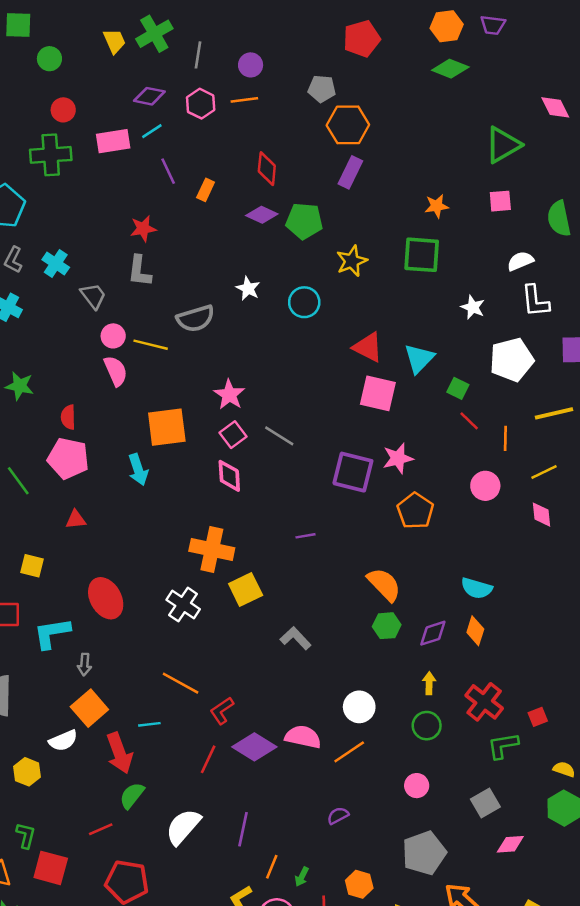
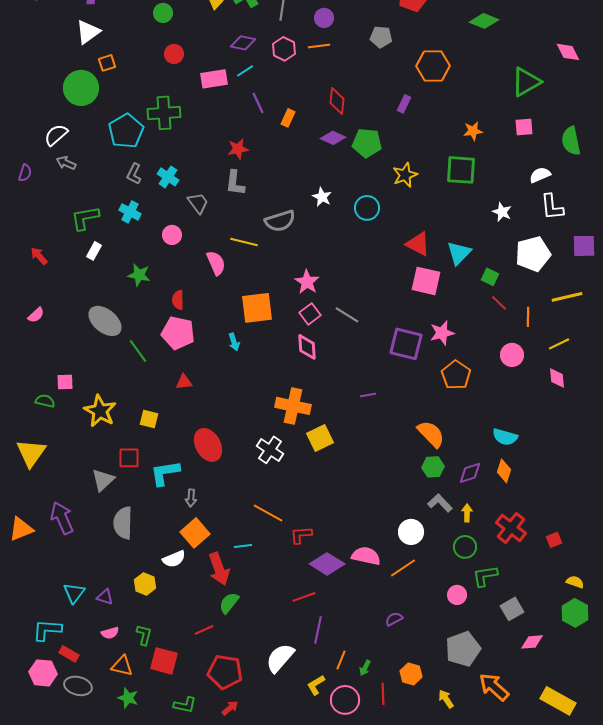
orange hexagon: (348, 125) -> (433, 66), moved
green cross: (51, 155) -> (164, 113), moved
purple rectangle: (350, 172) -> (404, 104), size x0.7
pink circle: (113, 336) -> (172, 235), moved
cyan arrow: (138, 470) -> (234, 342), size x0.7
gray L-shape: (295, 638) -> (440, 503), moved
red L-shape: (222, 711) -> (301, 535), turned 30
green L-shape: (503, 746) -> (485, 576), moved
red line: (208, 759) -> (304, 597), moved, turned 45
white semicircle: (183, 827) -> (280, 658), moved

